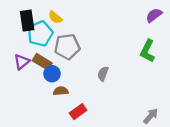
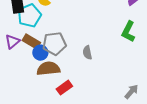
gray pentagon: (67, 47) -> (54, 44), moved
gray semicircle: (103, 74) -> (87, 53), turned -32
brown semicircle: (61, 91) -> (48, 69), size x1.6

